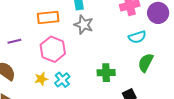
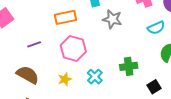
gray star: (84, 25) -> (112, 19), moved
cyan cross: (62, 80) -> (95, 77), moved

